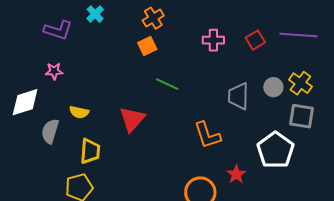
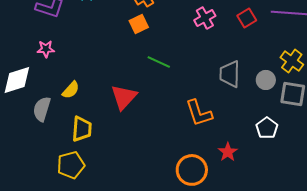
pink cross: (213, 40) -> (205, 18), turned -30
gray circle: (273, 87) -> (266, 80), moved
yellow semicircle: (79, 112) -> (71, 90), turned -60
white pentagon: (275, 150) -> (267, 128), size x0.6

